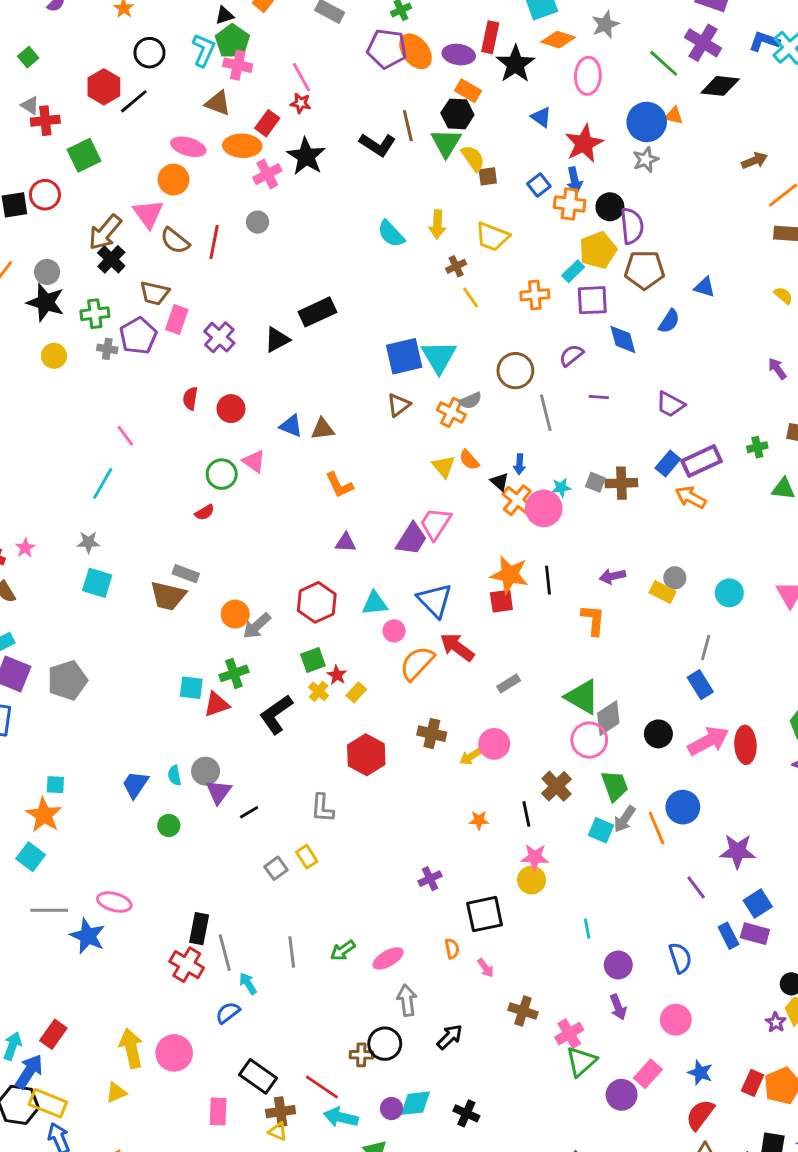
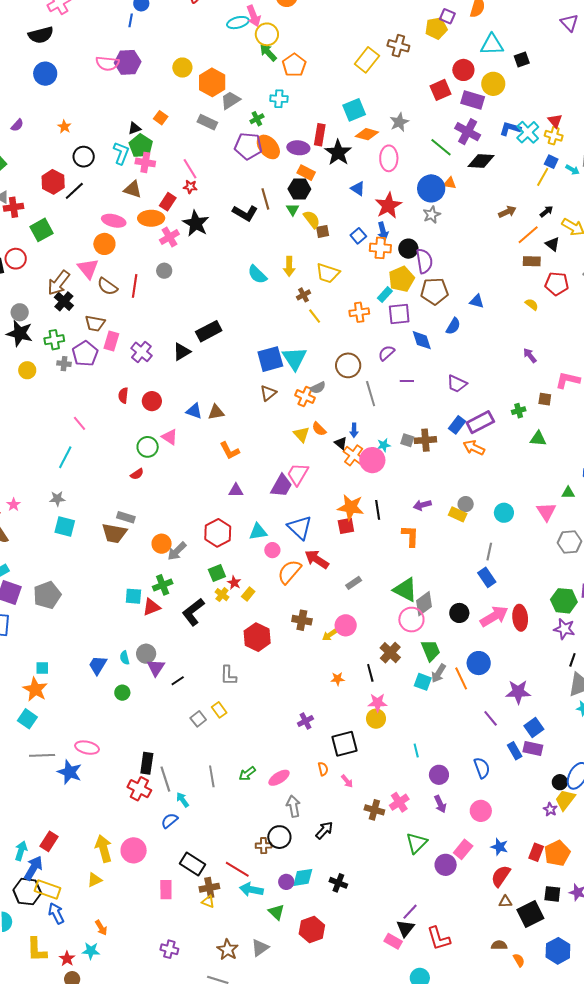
green triangle: (446, 143) -> (293, 209), size x0.6
pink cross: (569, 1034) -> (399, 802), moved

